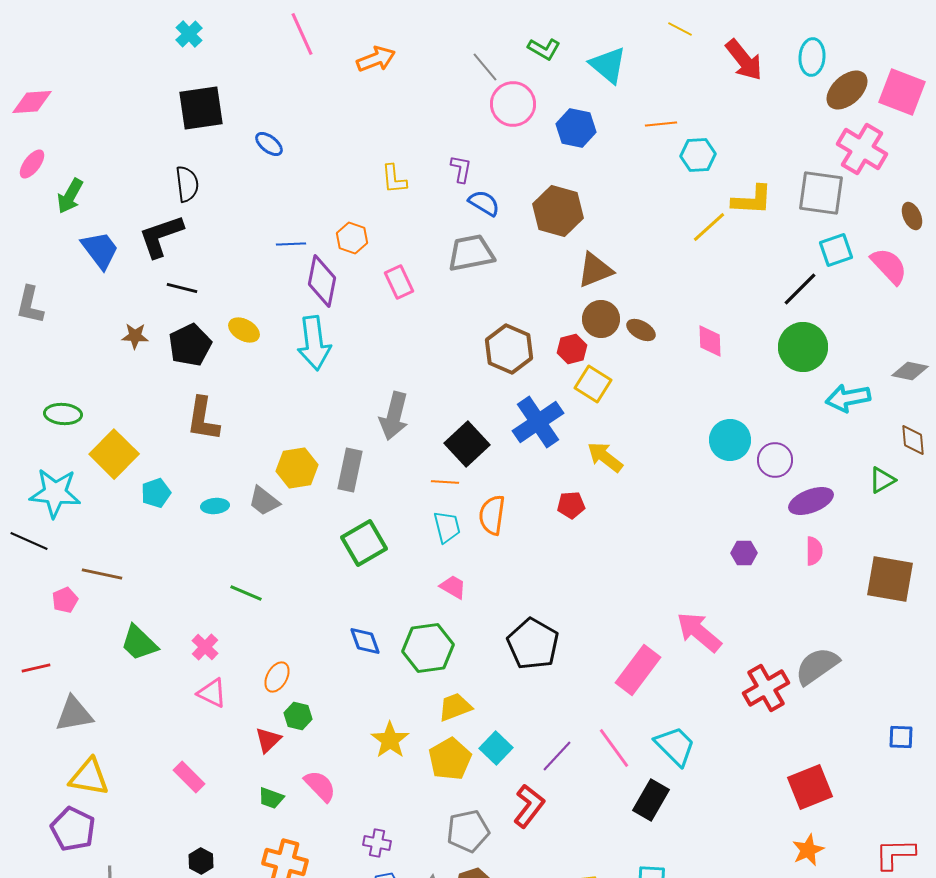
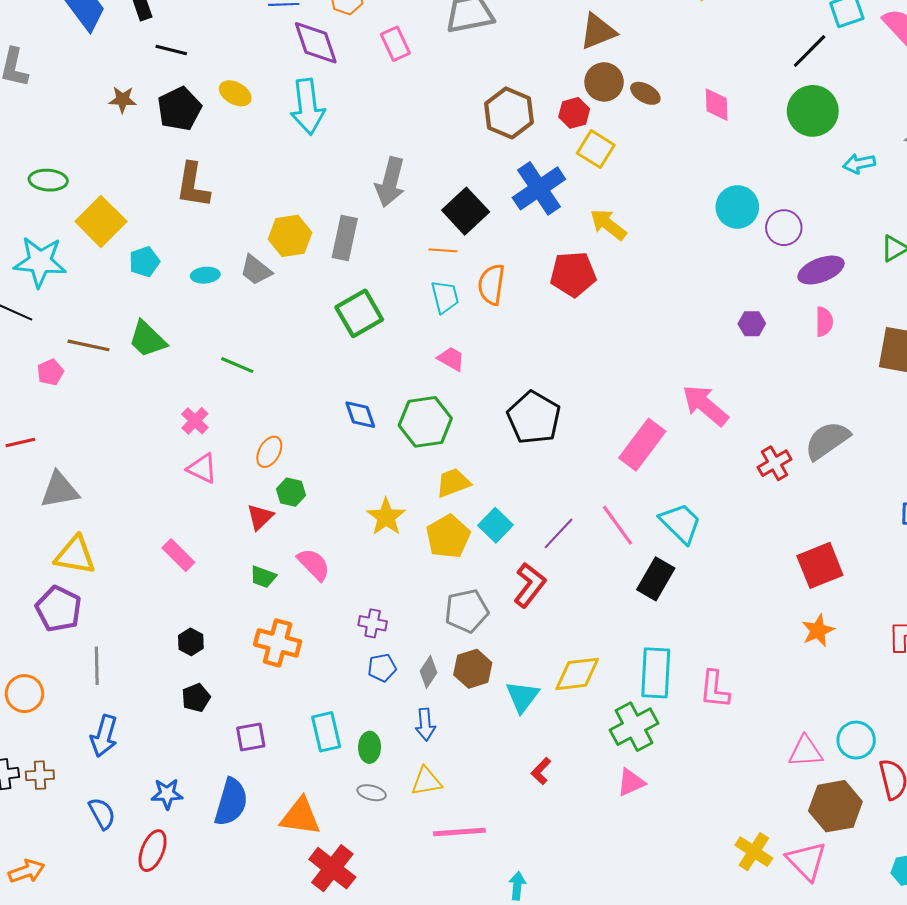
purple diamond: (322, 281) -> (316, 43), turned -30
cyan arrow: (848, 398) -> (859, 164), size x0.7
red pentagon: (571, 505) -> (573, 274), size x1.6
green trapezoid: (139, 643) -> (147, 339), moved
red cross: (766, 688) -> (774, 463), size x0.7

